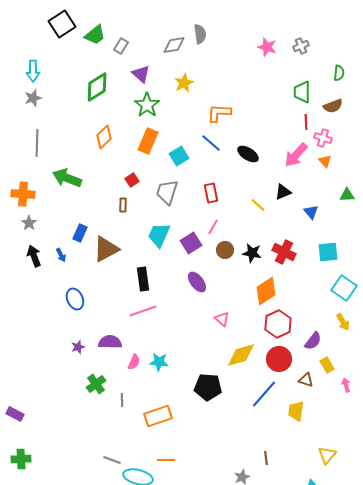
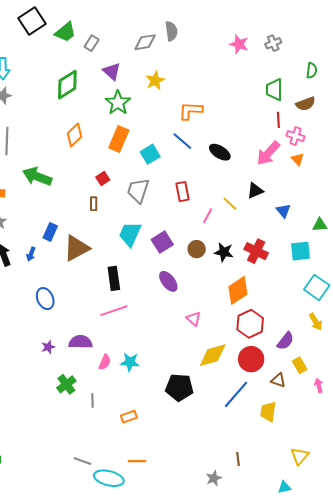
green triangle: (347, 195) -> (320, 225), moved
pink line: (213, 227) -> (208, 216), moved
blue arrow: (61, 255) -> (31, 254), turned 48
orange rectangle: (158, 416) -> (129, 417), size x0.6

